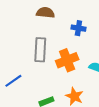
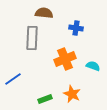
gray rectangle: (40, 50) -> (32, 38), moved

